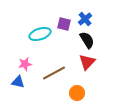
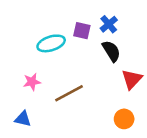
red triangle: (87, 62) -> (132, 79), moved
blue triangle: (18, 82) -> (23, 119), moved
orange circle: (77, 93) -> (124, 119), moved

